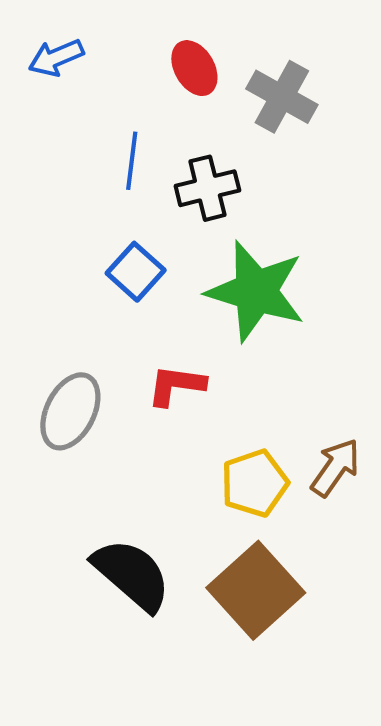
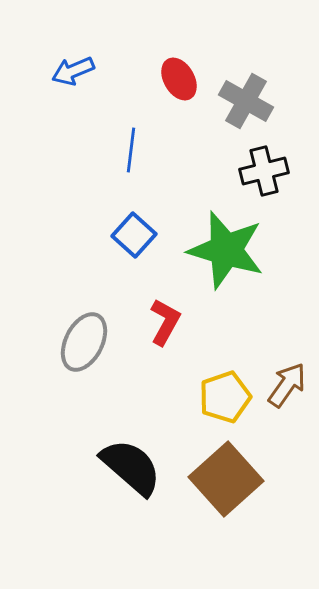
black cross: (207, 188) -> (264, 171), moved
red L-shape: (176, 385) -> (165, 322), turned 111

